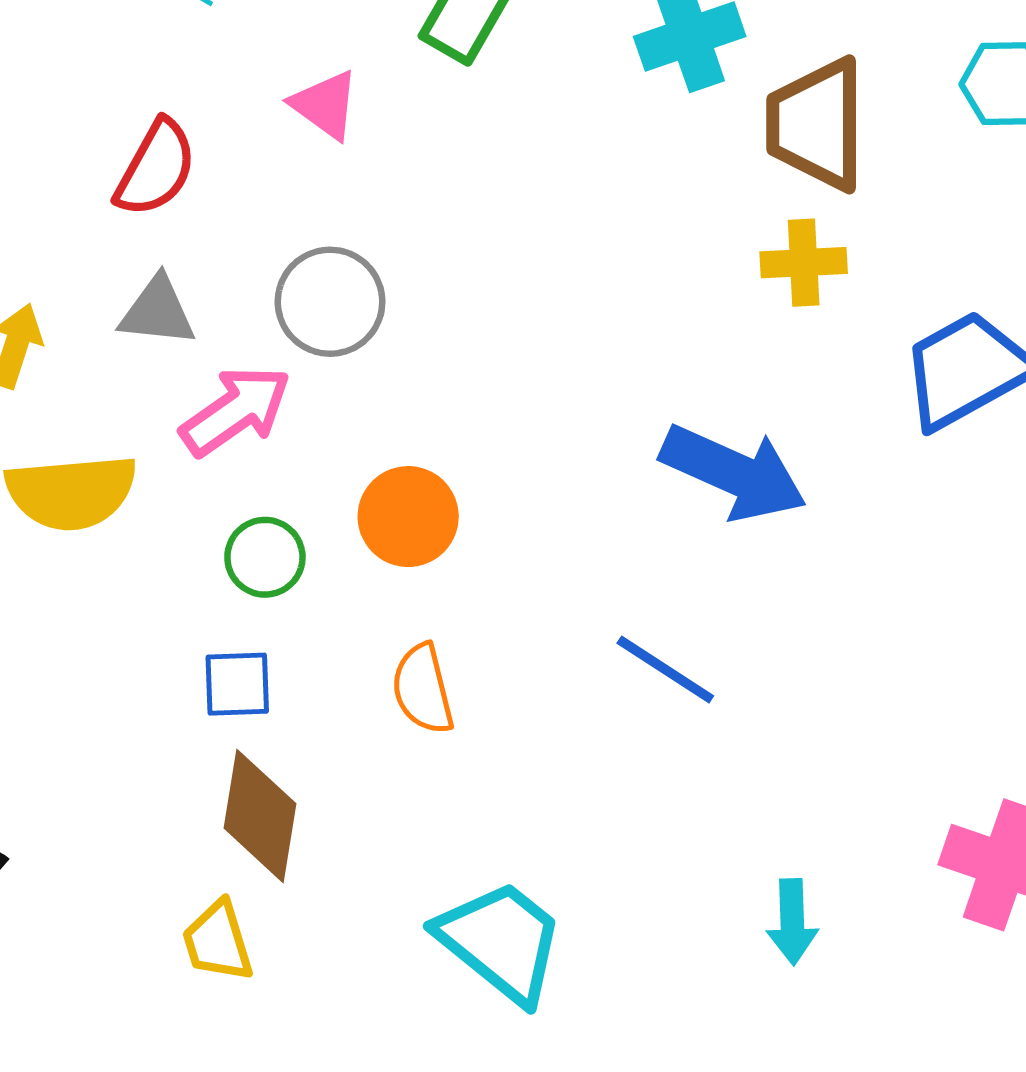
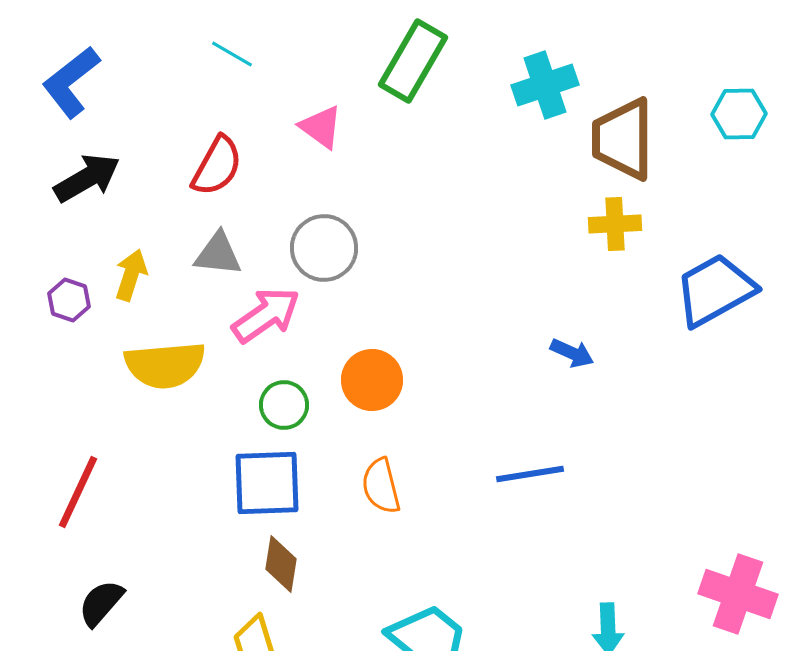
blue arrow: (734, 473) -> (572, 353), size x0.5
blue line: (665, 670) -> (530, 474), turned -42
blue square: (237, 684) -> (267, 483), size x1.6
brown diamond: (260, 816) -> (281, 564), size x0.7

